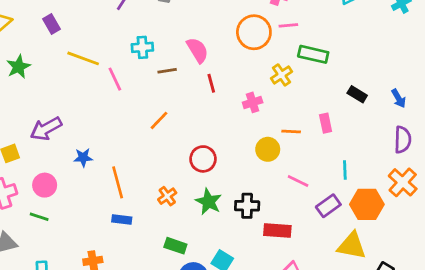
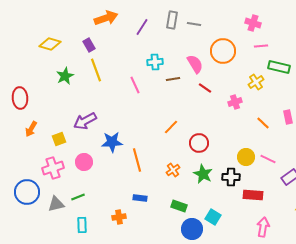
orange circle: (254, 32) -> (223, 51), moved
yellow line: (83, 58) -> (96, 70), moved, turned 50
red line: (211, 83) -> (205, 88), turned -40
orange line: (159, 120) -> (171, 127), moved
orange line: (291, 131) -> (263, 123), turned 40
yellow circle: (268, 149) -> (246, 157), moved
blue star: (83, 158) -> (112, 142), size x1.5
green line: (39, 217) -> (78, 197), moved, turned -40
blue rectangle: (122, 220) -> (140, 198), moved

